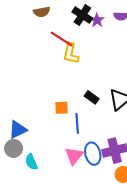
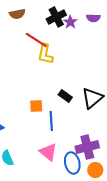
black cross: (82, 15) -> (56, 17), turned 30
blue ellipse: (93, 154) -> (72, 163), moved
pink triangle: (74, 156) -> (48, 152), turned -30

